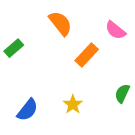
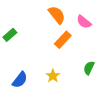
orange semicircle: (60, 23) -> (57, 15), moved

